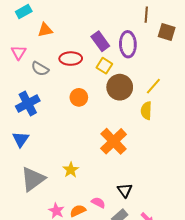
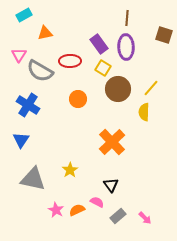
brown line: (146, 15) -> (127, 18), moved
gray semicircle: (40, 69) -> (40, 71), size x1.5
blue cross: (28, 103) -> (28, 105), turned -30
gray triangle: (33, 179) -> (33, 179), turned 48
black triangle: (125, 190) -> (111, 185), moved

